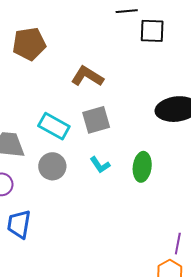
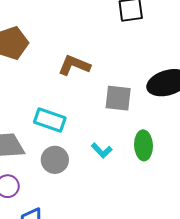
gray square: (96, 120) -> (118, 98), moved, turned 32

